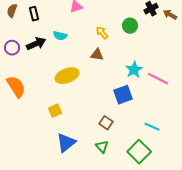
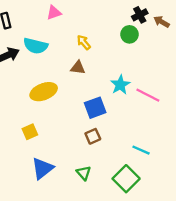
green circle: (130, 26) -> (129, 34), moved
cyan semicircle: (60, 36) -> (36, 46), size x1.5
blue square: (123, 95) -> (95, 108), moved
brown square: (106, 123) -> (93, 136), moved, turned 32

